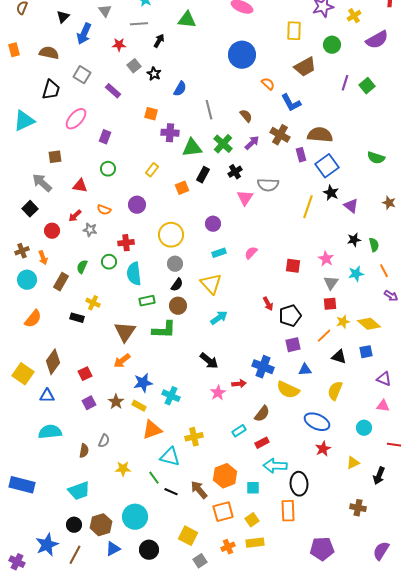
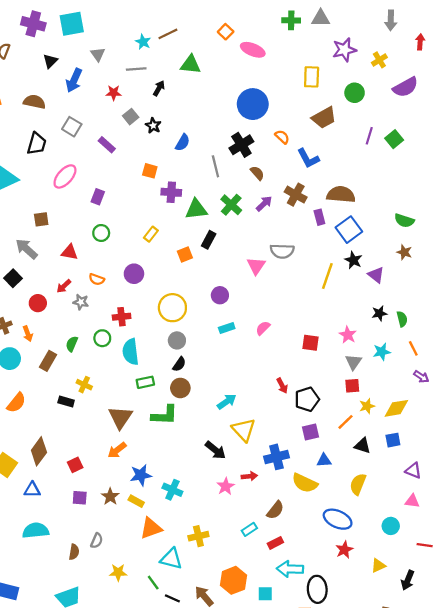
black cross: (235, 172) -> (241, 145), moved, size x1.5
brown star: (389, 203) -> (404, 252), moved
yellow triangle: (211, 284) -> (244, 430), moved
yellow diamond: (369, 324) -> (396, 408), turned -50
blue cross: (263, 367) -> (276, 457), turned -35
purple square: (89, 403) -> (80, 498), turned 32

